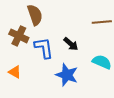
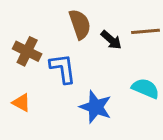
brown semicircle: (35, 15) -> (80, 24), moved
black arrow: (71, 44) -> (111, 40), moved

